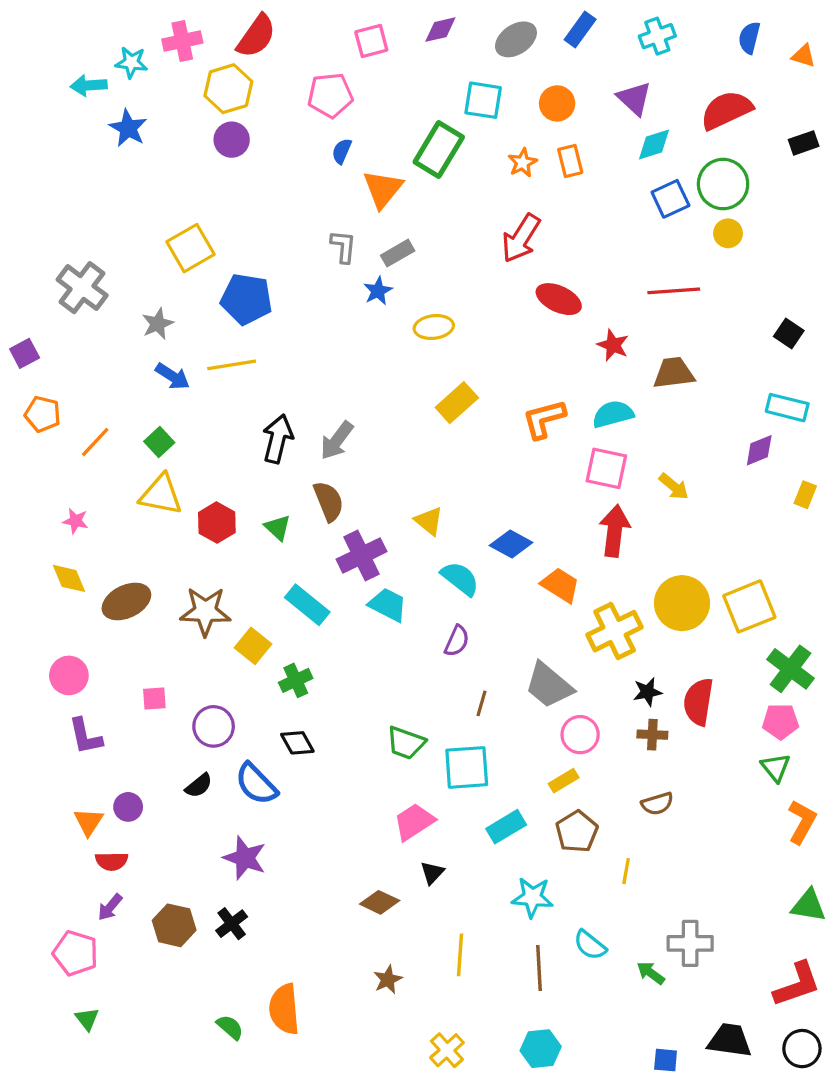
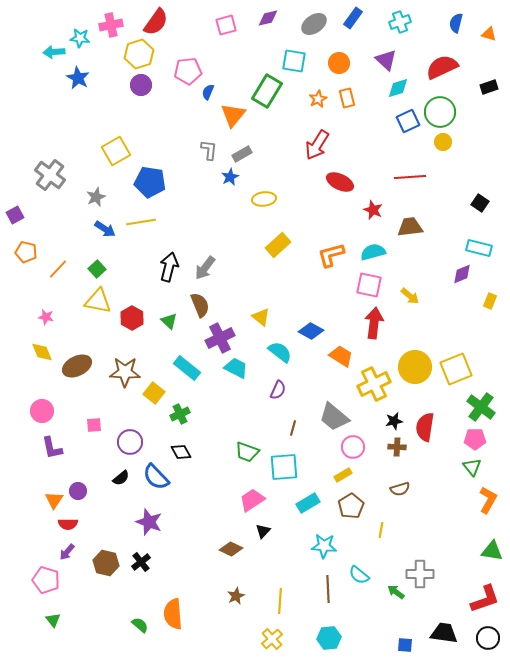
pink pentagon: (330, 95) -> (188, 71), moved
yellow line: (460, 955) -> (280, 601), moved

